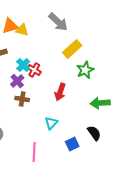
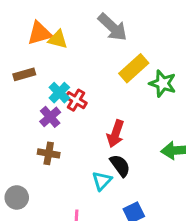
green star: (85, 70) -> (163, 83), moved, turned -30
brown cross: (22, 99) -> (49, 153), moved
black semicircle: (94, 133) -> (120, 166), moved

